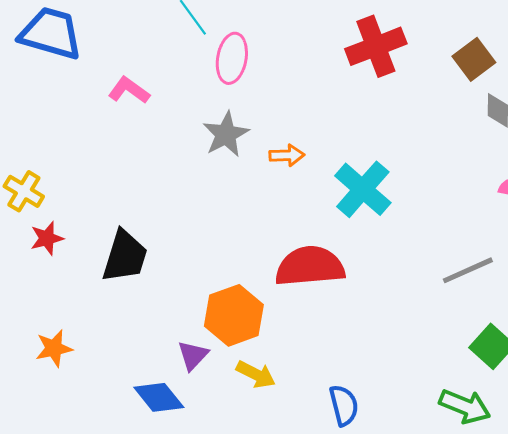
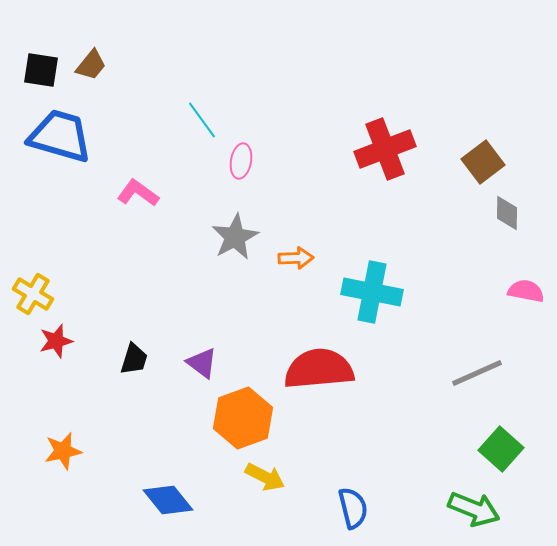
pink ellipse: (232, 58) -> (241, 161), size x0.7
cyan cross: (363, 189) -> (372, 292), turned -30
black trapezoid: (125, 256) -> (134, 359), size x0.6
purple triangle: (193, 355) -> (202, 363), moved, turned -36

